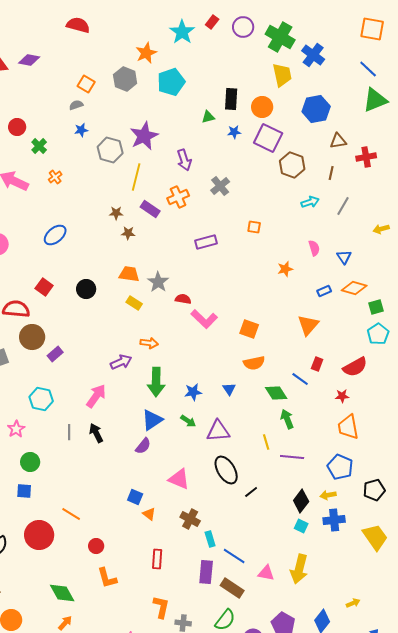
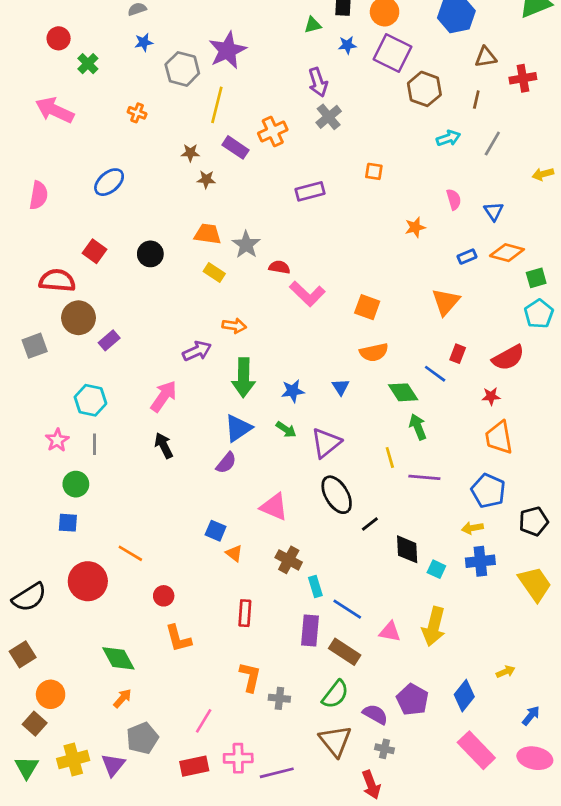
purple arrow: (184, 160) -> (318, 82), moved
orange cross: (55, 177) -> (137, 113), moved, turned -32
purple triangle: (218, 431) -> (326, 443), turned -35
gray line: (69, 432) -> (94, 444), moved
black diamond: (301, 501) -> (407, 549), moved, turned -40

